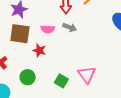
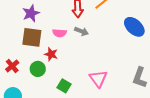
green circle: (28, 77) -> (38, 69), moved
green square: (61, 81) -> (64, 86), moved

